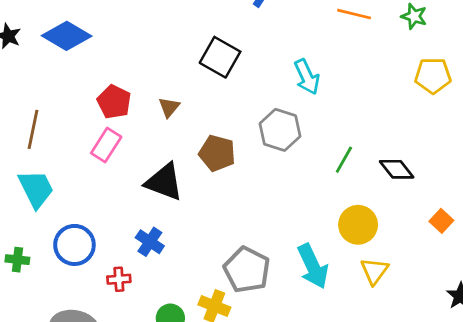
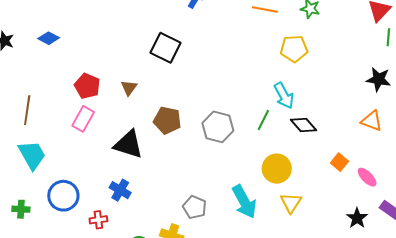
blue diamond: (67, 36) -> (49, 38), size x0.6
yellow pentagon: (433, 76) -> (294, 49), moved
cyan arrow: (307, 77) -> (284, 96), moved
gray hexagon: (280, 130) -> (218, 127), moved
gray pentagon: (247, 270) -> (195, 207), size x0.7

